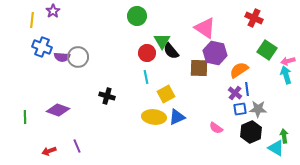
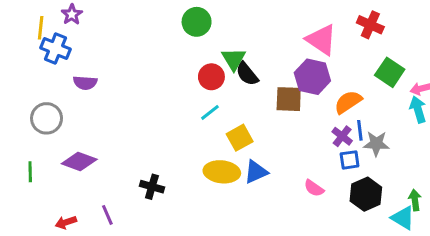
pink triangle: (205, 28) -> (321, 40), moved
blue cross: (42, 47) -> (55, 49), moved
gray circle: (78, 57) -> (47, 118), moved
cyan line: (146, 77) -> (210, 112), turned 64
black cross: (107, 96) -> (152, 187), moved
gray star: (258, 109) -> (376, 144), moved

